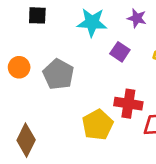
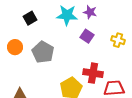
black square: (37, 15) -> (30, 18), moved, turned -32
purple star: (137, 18) -> (90, 12), moved

